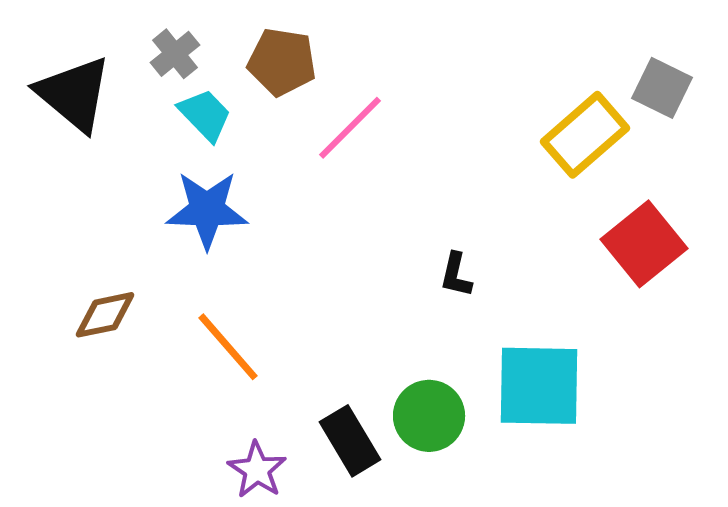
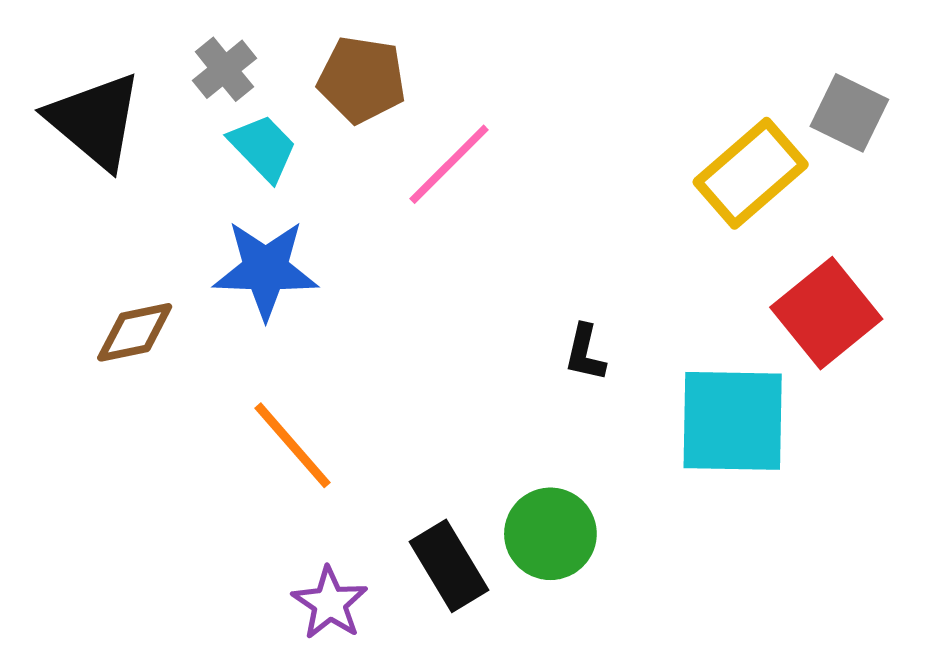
brown diamond: (105, 315) -> (135, 332), moved
cyan square: (539, 386) -> (733, 421), moved

